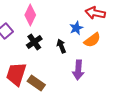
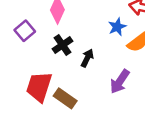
black arrow: (61, 46) -> (87, 58), moved, turned 48
purple arrow: (78, 70) -> (120, 81), turned 30

